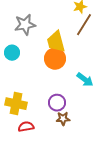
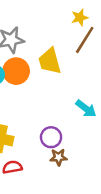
orange circle: (55, 59) -> (16, 71), moved

